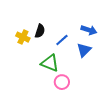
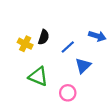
blue triangle: (84, 50) -> (83, 66), moved
green triangle: (50, 63) -> (38, 76), moved

